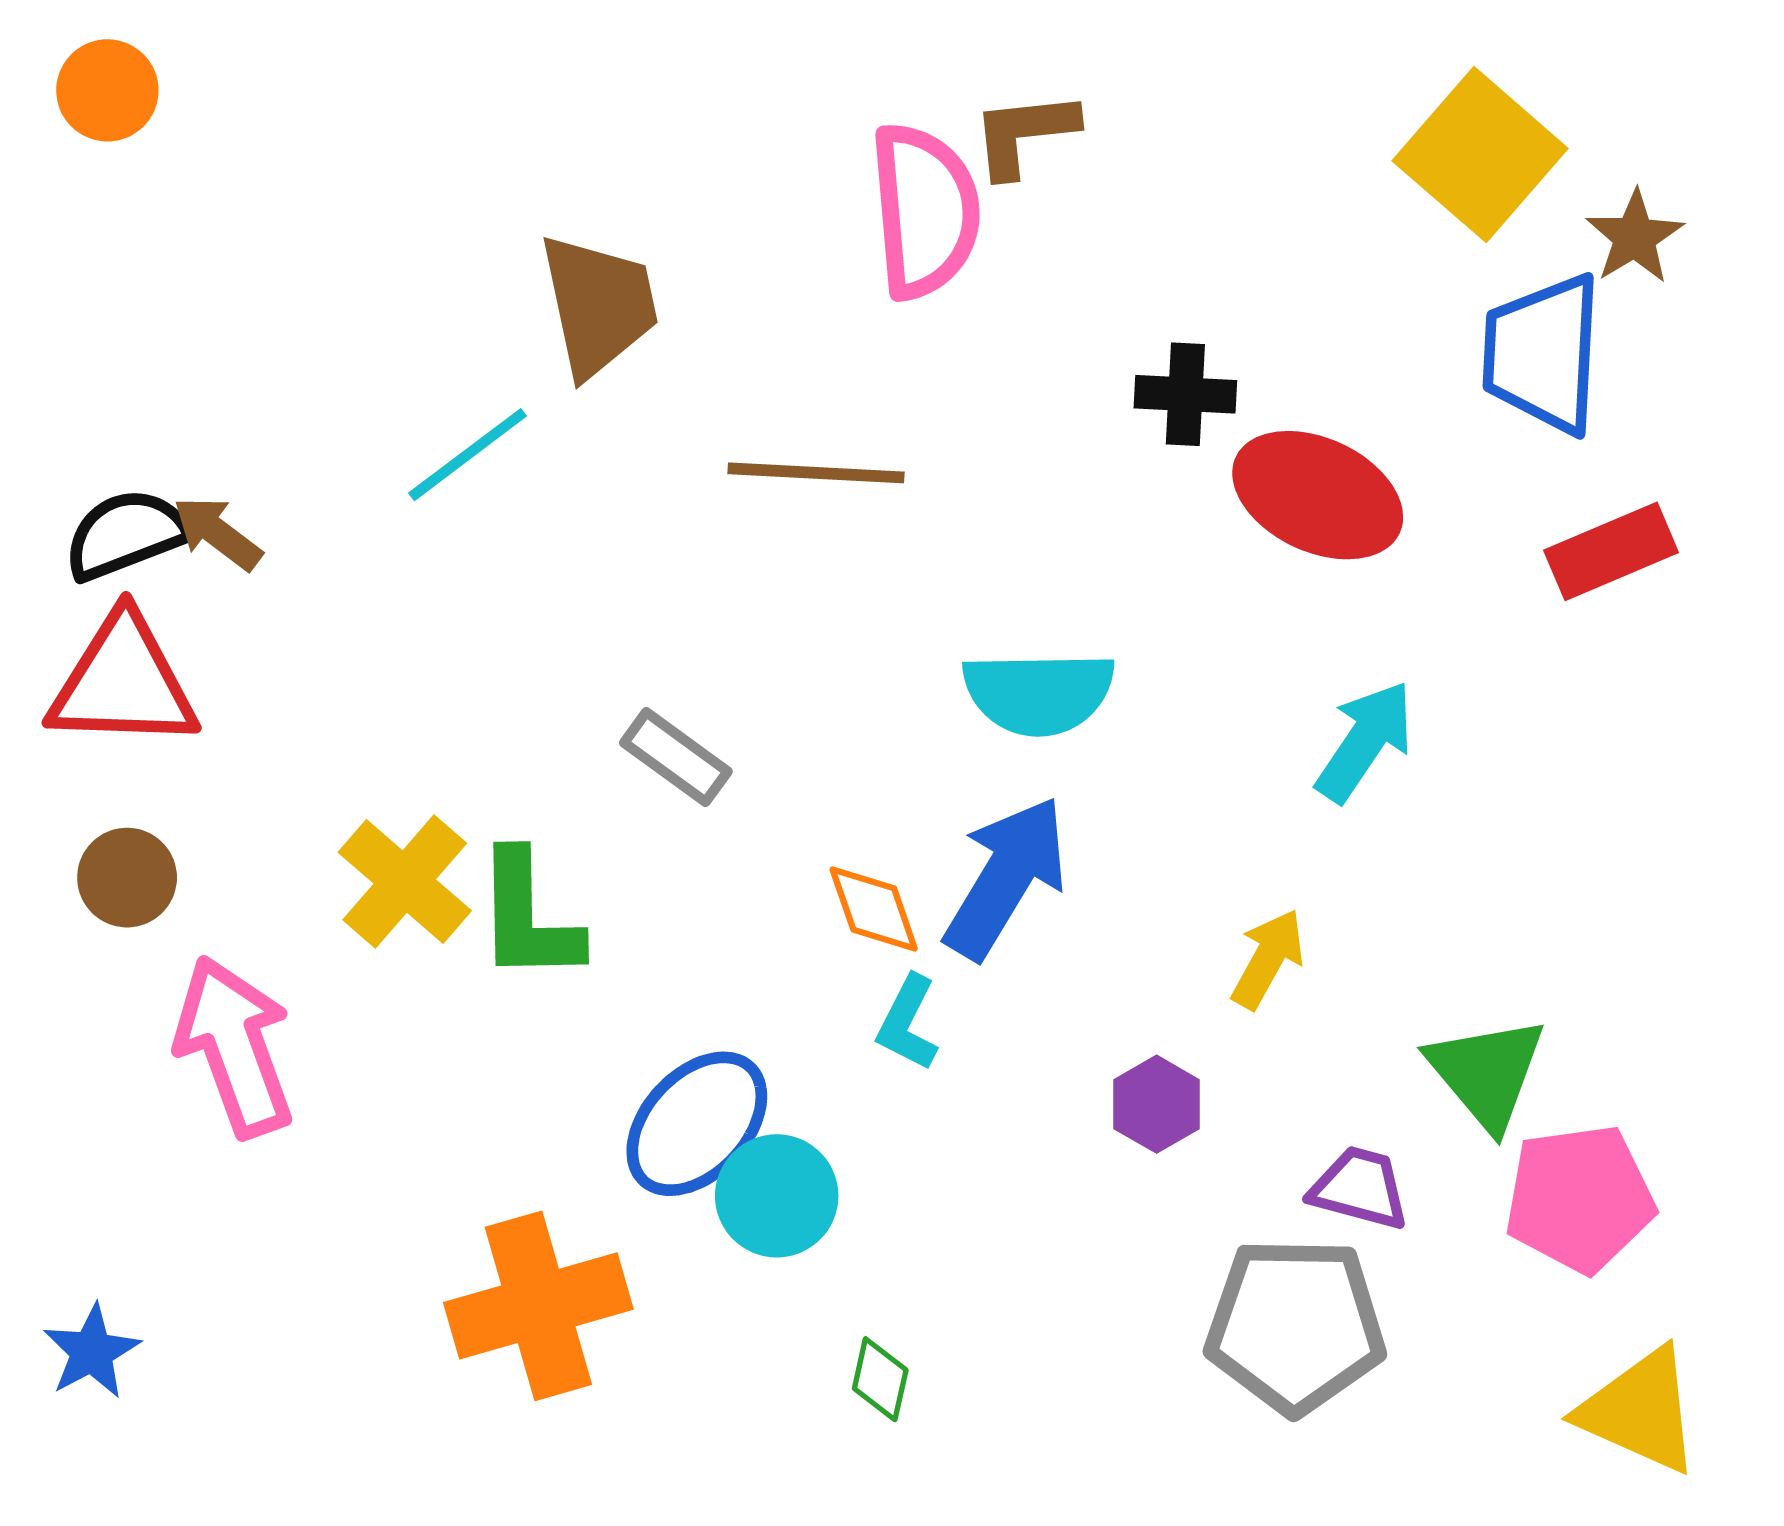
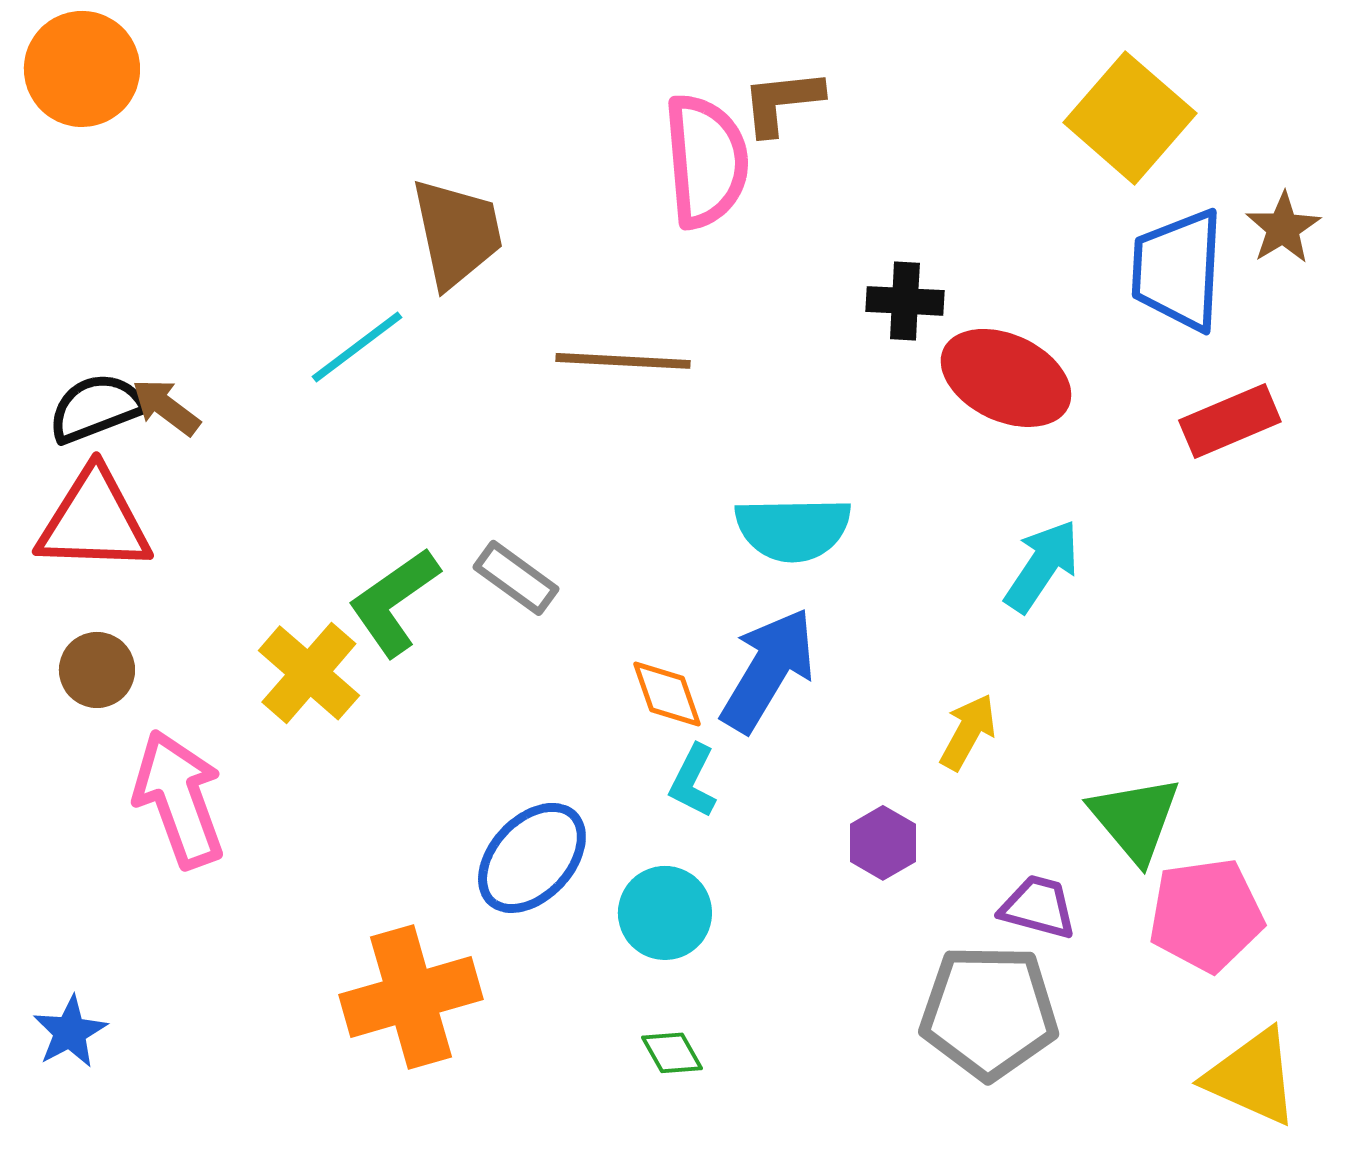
orange circle: (107, 90) -> (82, 69), size x1.5
brown star: (1635, 237) -> (1283, 228), moved
green L-shape: (528, 917) -> (394, 602), moved, turned 56
cyan circle: (777, 1196) -> (665, 913), moved
green diamond: (880, 1379) -> (672, 1053), turned -42

